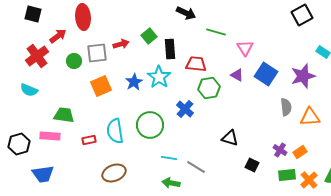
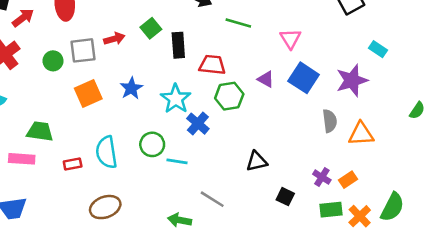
red arrow: (58, 36) -> (23, 18), moved
pink triangle: (245, 48) -> (291, 39), moved
cyan star: (159, 77) -> (176, 99), moved
green circle: (150, 125) -> (152, 144), size x0.7
black triangle: (230, 138) -> (257, 161), turned -30
cyan line: (169, 158) -> (177, 161), moved

